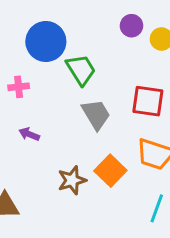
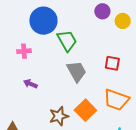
red square: (148, 101) -> (112, 63), size x0.7

